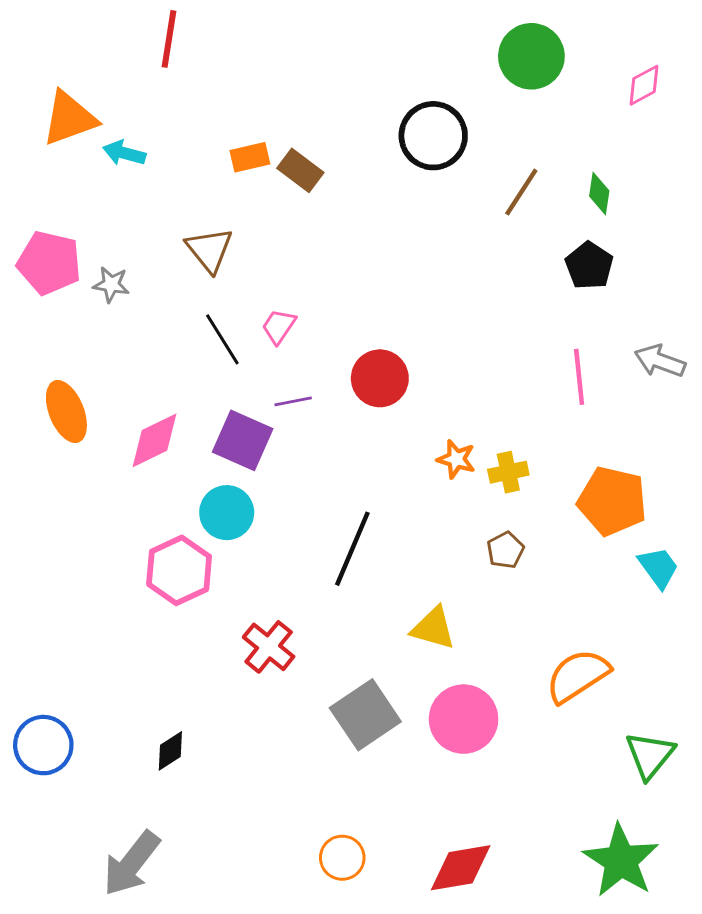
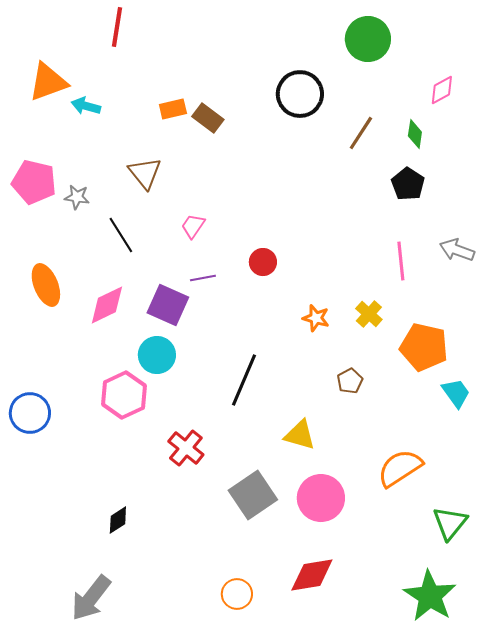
pink diamond: (644, 85) -> (442, 90), moved
black line: (222, 339) -> (121, 235), moved
red circle: (380, 378) -> (263, 262), size x0.7
yellow cross: (508, 472) -> (369, 314), moved, turned -36
blue circle: (43, 745) -> (30, 413), moved
red diamond: (461, 868) -> (312, 575), moved

